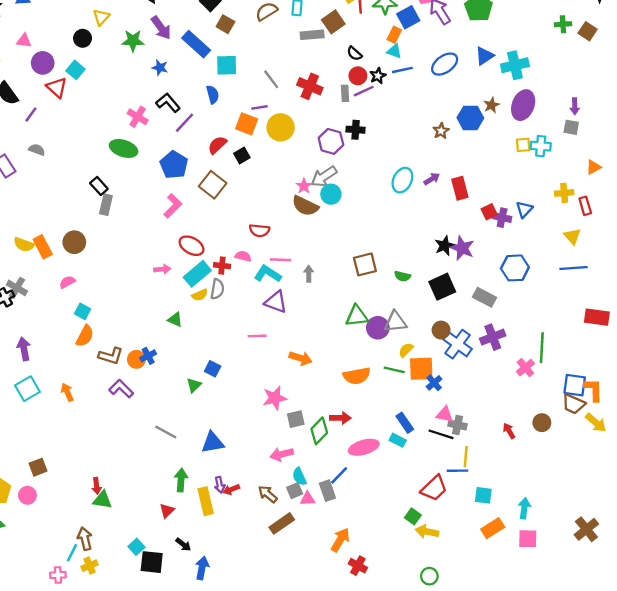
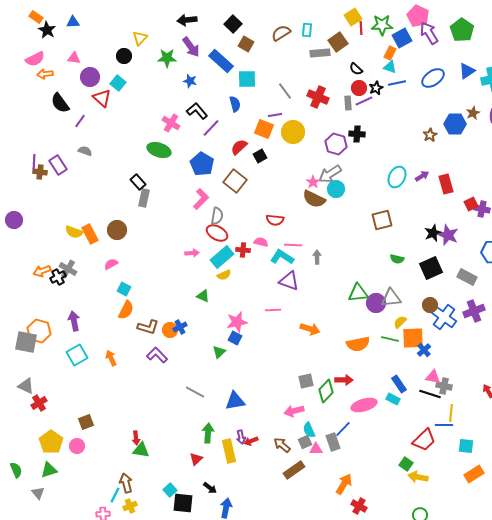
brown square: (365, 264) -> (382, 220), moved
gray semicircle: (217, 289) -> (217, 216), moved
pink star: (275, 398) -> (237, 322), moved

